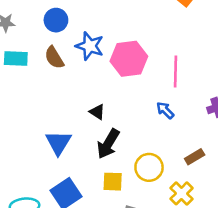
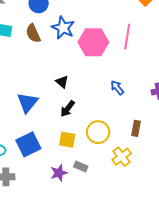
pink line: (175, 72) -> (127, 37), moved
black arrow: (108, 144) -> (68, 109), size x0.7
brown rectangle: (195, 157) -> (136, 128), turned -56

